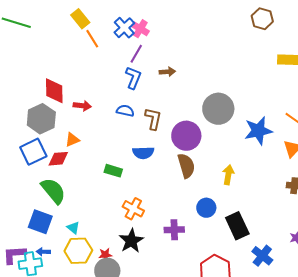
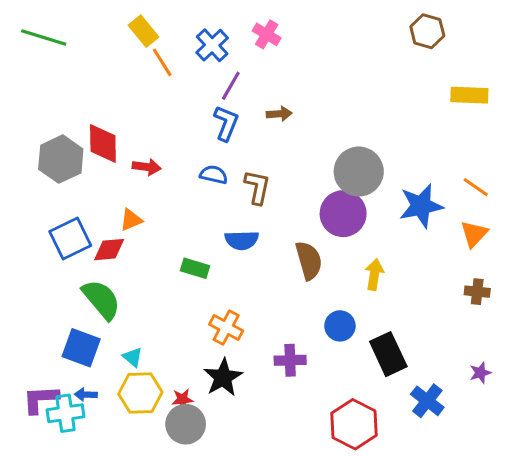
pink cross: (140, 29) -> (267, 34), moved
gray hexagon: (41, 119) -> (61, 159), moved
purple circle: (186, 136) -> (343, 214), moved

